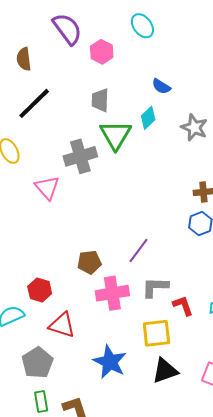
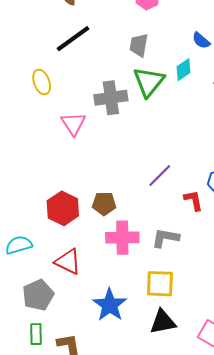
purple line: (139, 250) -> (160, 175), moved
red hexagon: (40, 290) -> (63, 208), moved, size x1.4
red L-shape: (183, 306) -> (193, 200), moved

